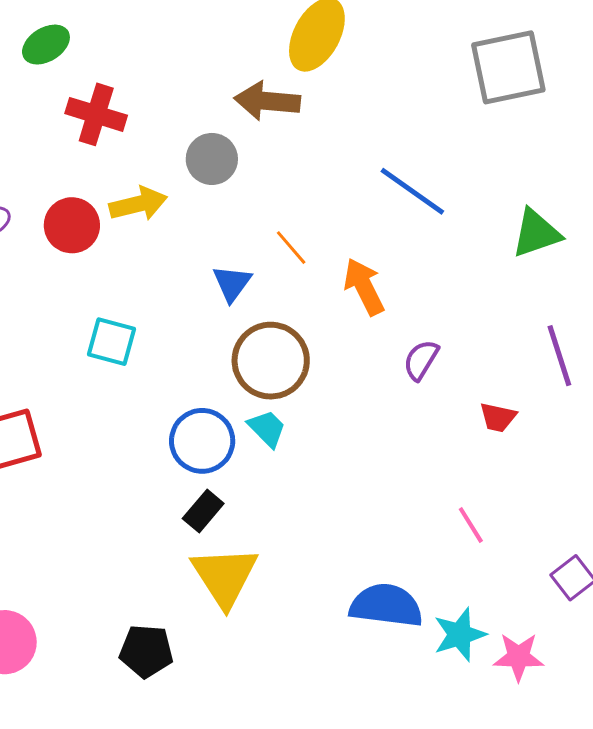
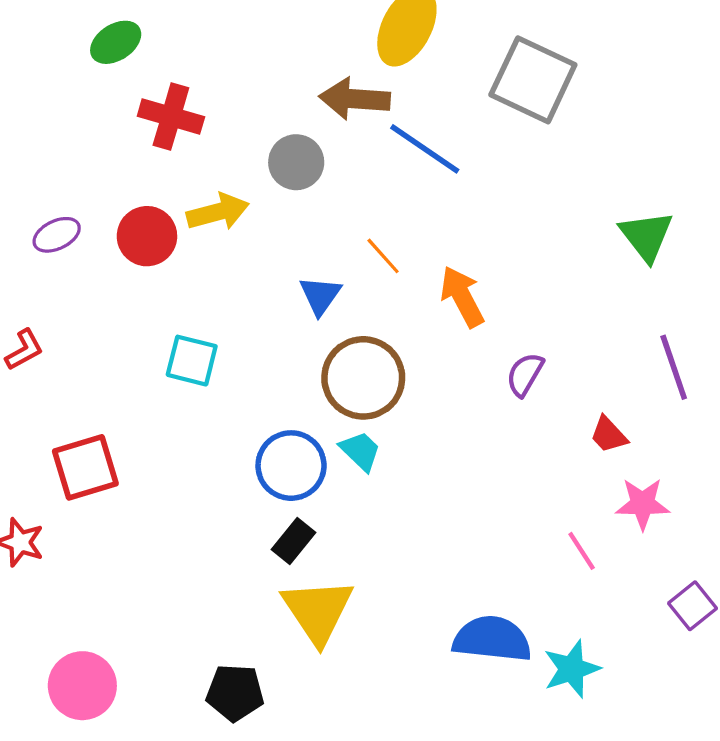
gray square: (508, 67) -> (533, 80), moved, turned 38
blue line: (412, 191) -> (425, 149), moved
green triangle: (536, 233) -> (646, 236), turned -48
red trapezoid: (498, 417) -> (609, 435), turned 36
pink star: (519, 657) -> (643, 504), moved

